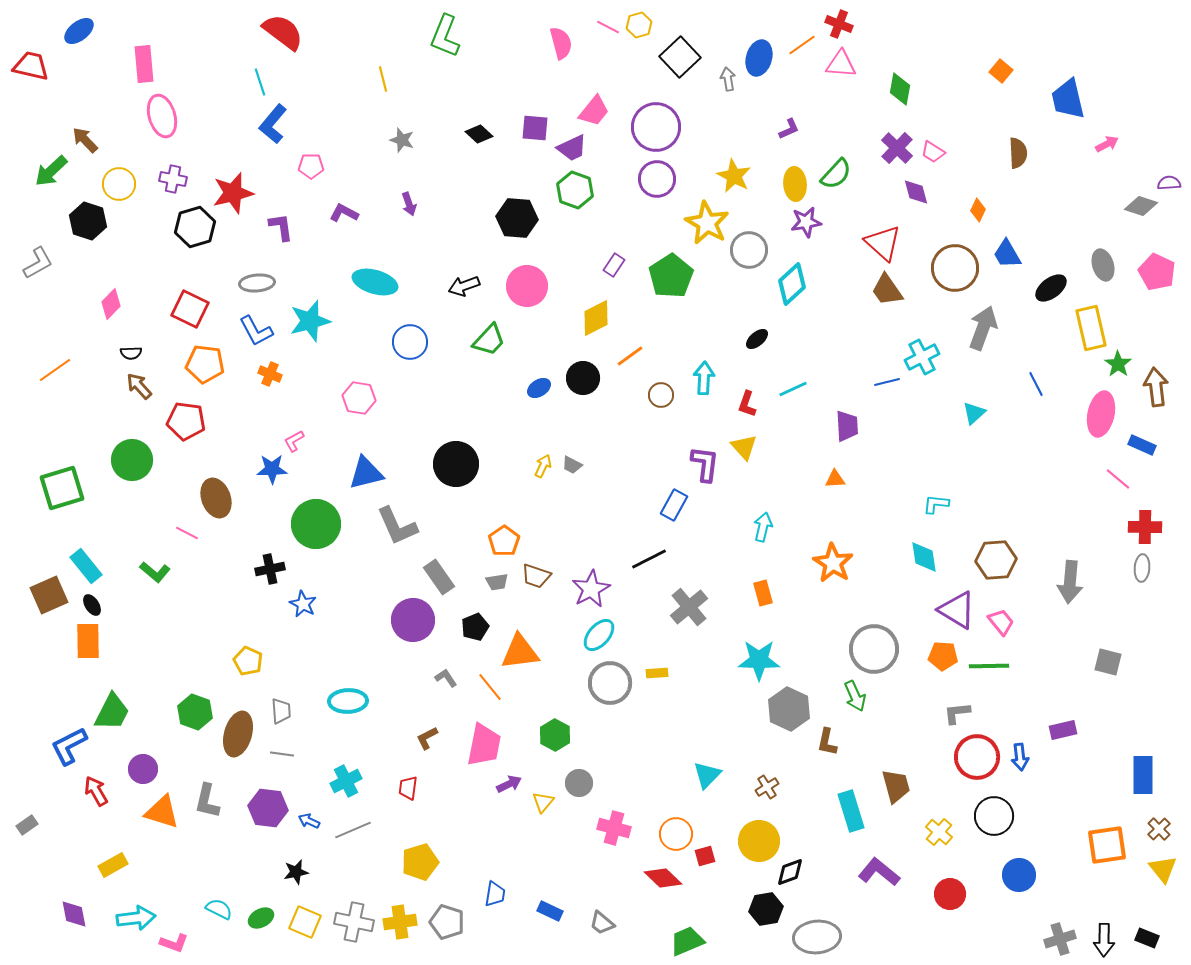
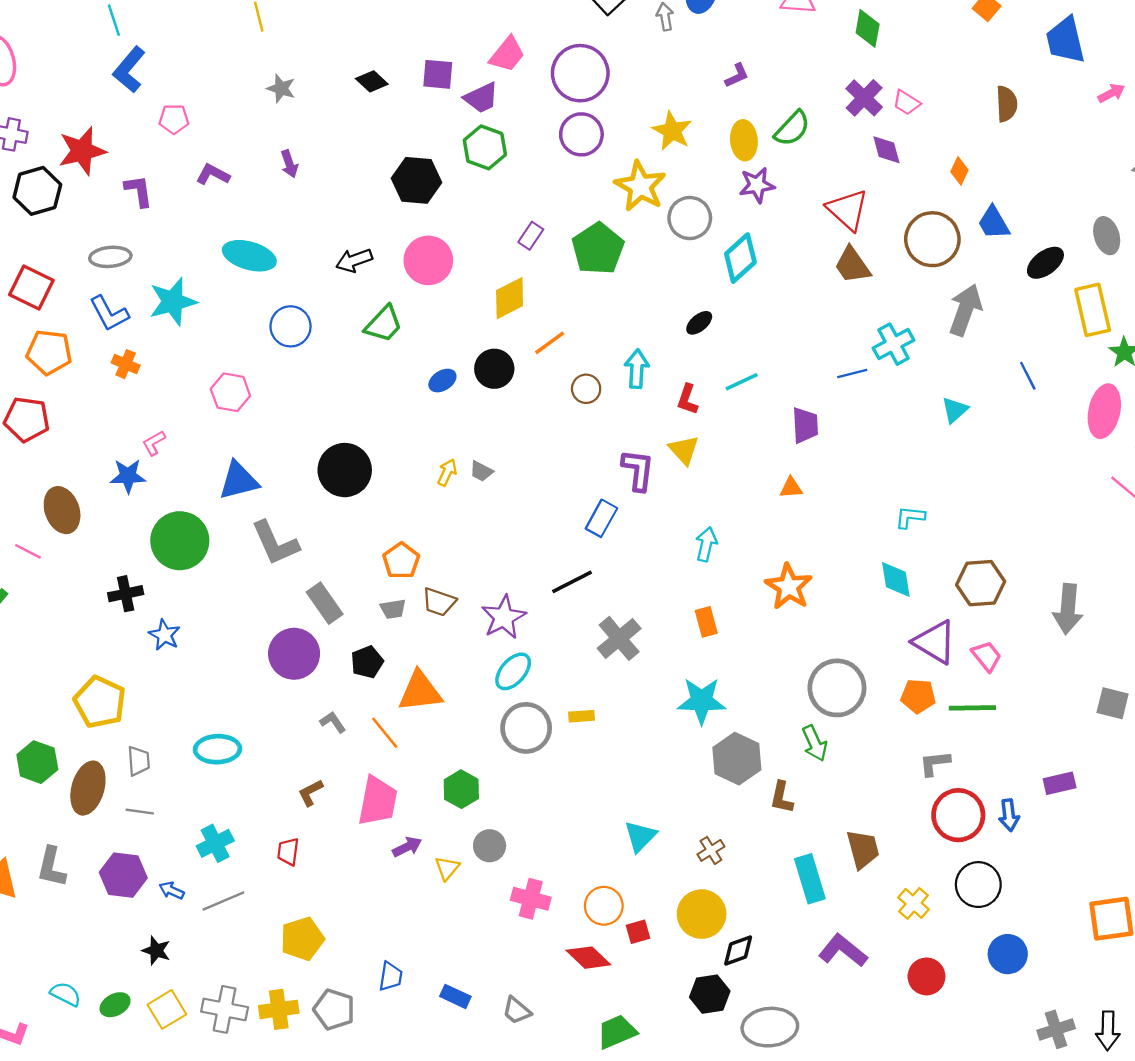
yellow pentagon: (248, 661) -> (100, 702), size x1.5
black star: (296, 872) -> (156, 951), turned 30
yellow square: (305, 922) -> (167, 1009), turned 36

